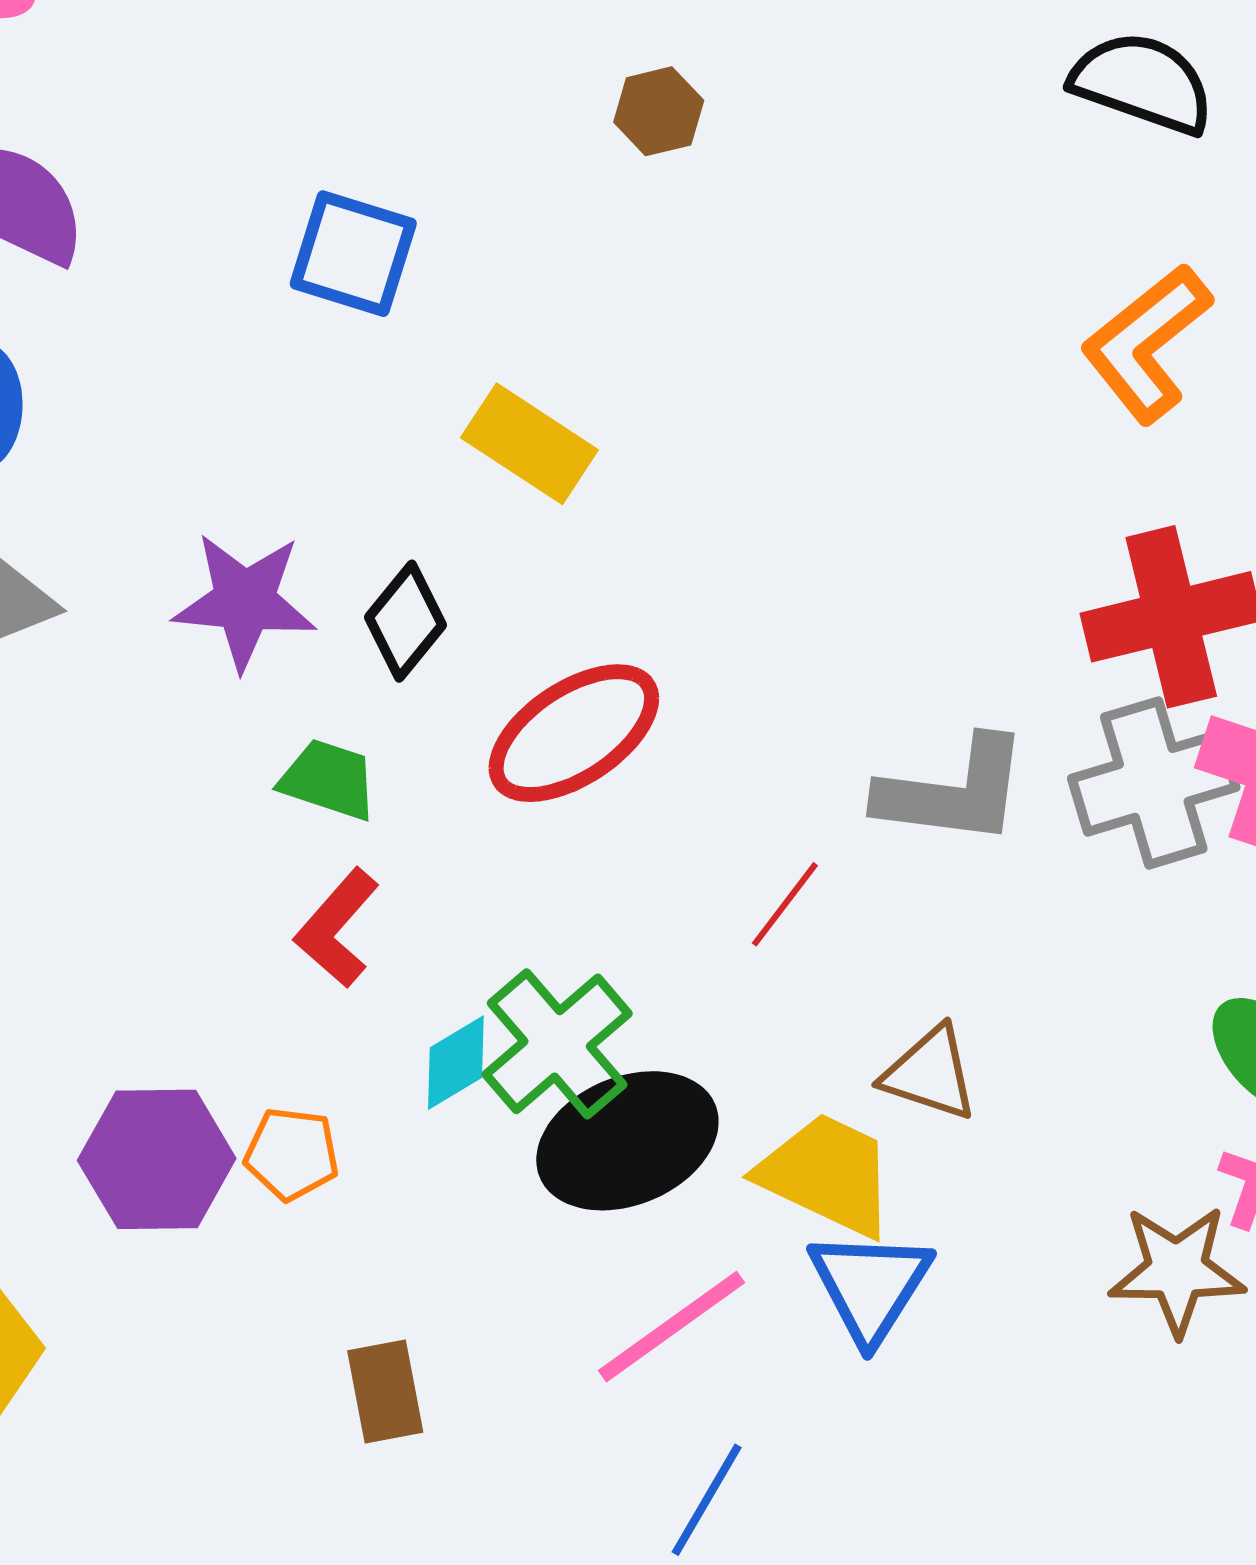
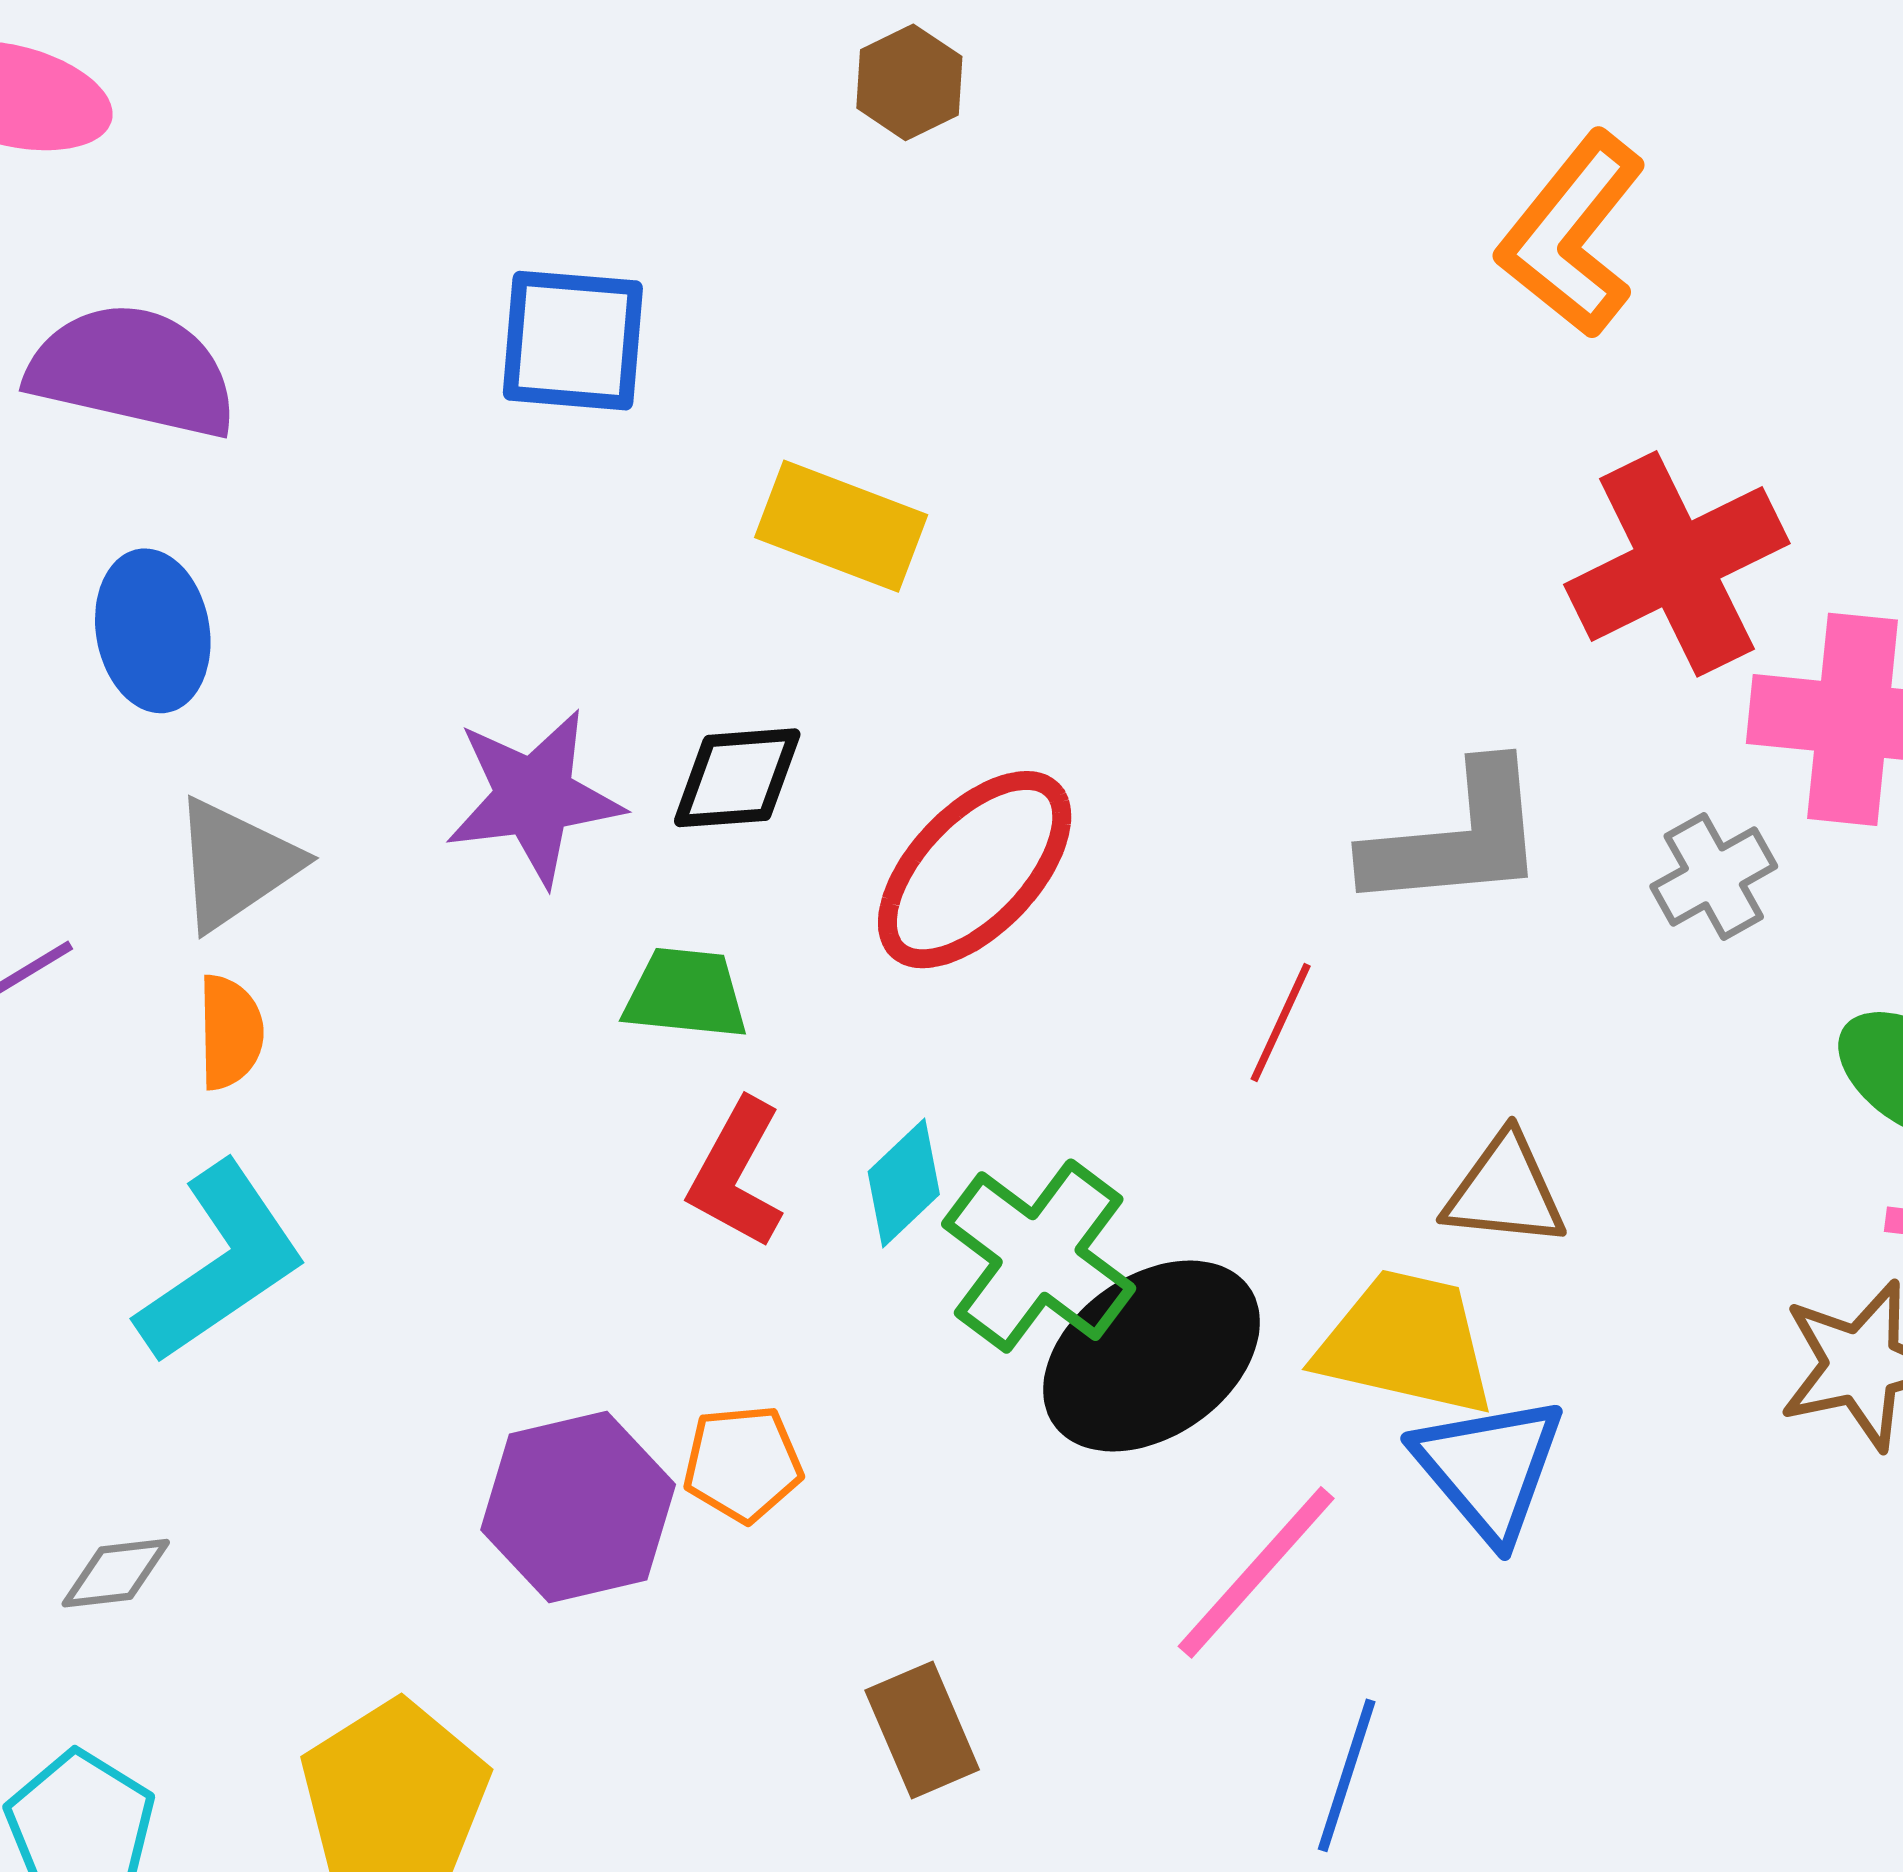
black diamond: (405, 621) -> (737, 778), turned 59
gray cross: (1154, 783) -> (1714, 876), moved, size x0.6
cyan diamond: (456, 1063) -> (904, 1183), moved

